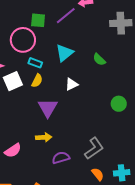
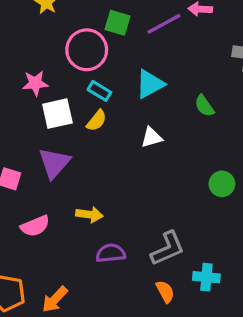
purple triangle: (48, 108) -> (54, 163), moved
cyan cross: (122, 173) -> (206, 277), moved

